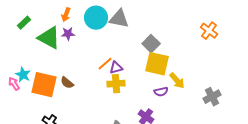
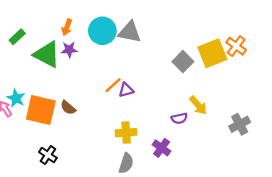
gray square: (151, 44) -> (183, 62), moved
yellow square: (157, 64) -> (212, 53), moved, turned -35
yellow cross: (116, 84) -> (126, 133), moved

